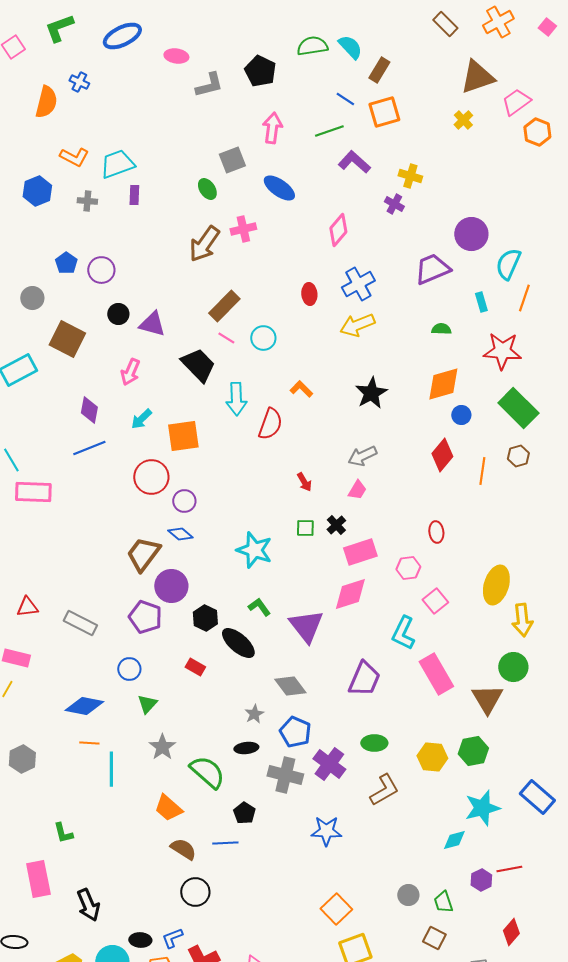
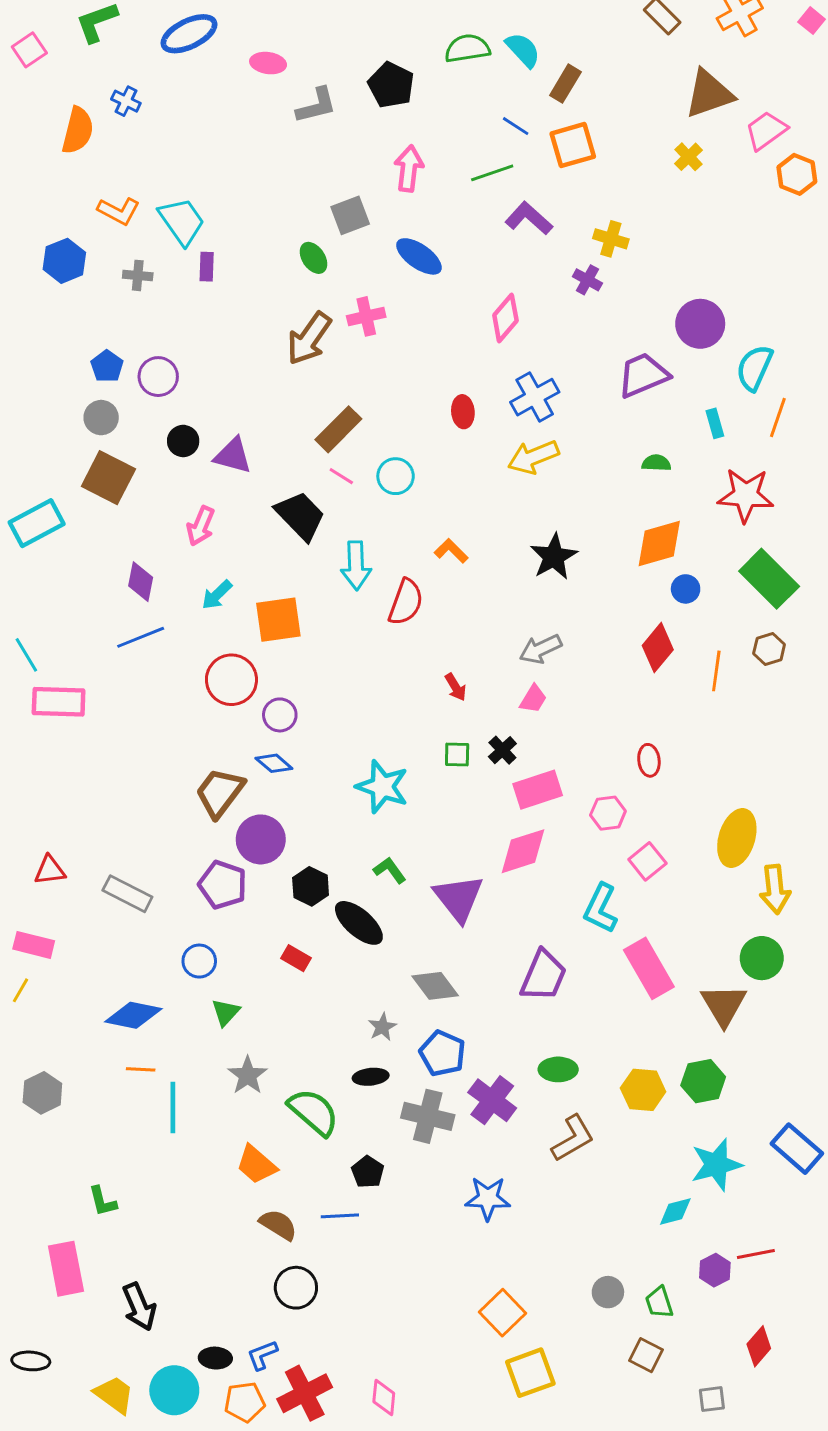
cyan trapezoid: (117, 164) -> (182, 221), turned 75
gray circle: (32, 298) -> (101, 418), moved

